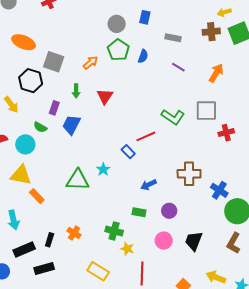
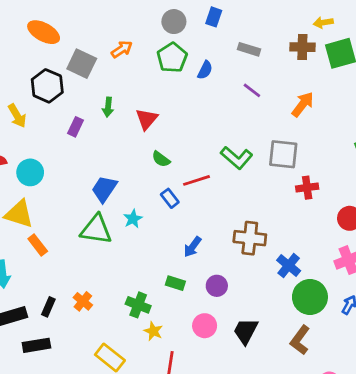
orange arrow: (91, 63) -> (122, 49), moved
blue trapezoid: (71, 125) -> (104, 189), moved
green semicircle: (40, 127) -> (161, 159), moved
blue arrow: (148, 185) -> (192, 247), turned -35

